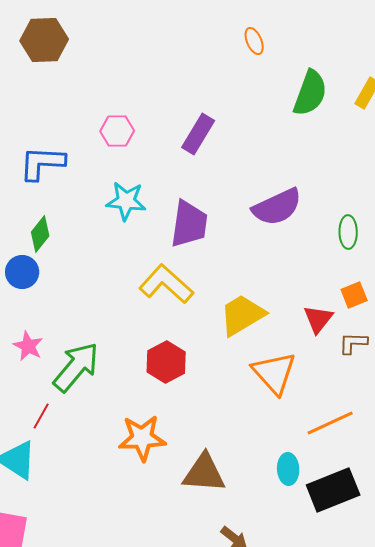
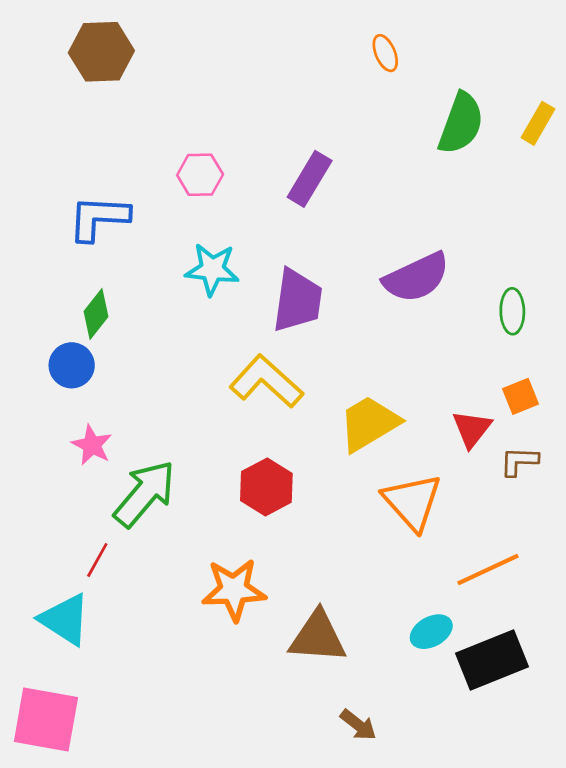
pink star: (28, 346) -> (92, 445), moved
cyan ellipse: (288, 469) -> (431, 632), turned 64

